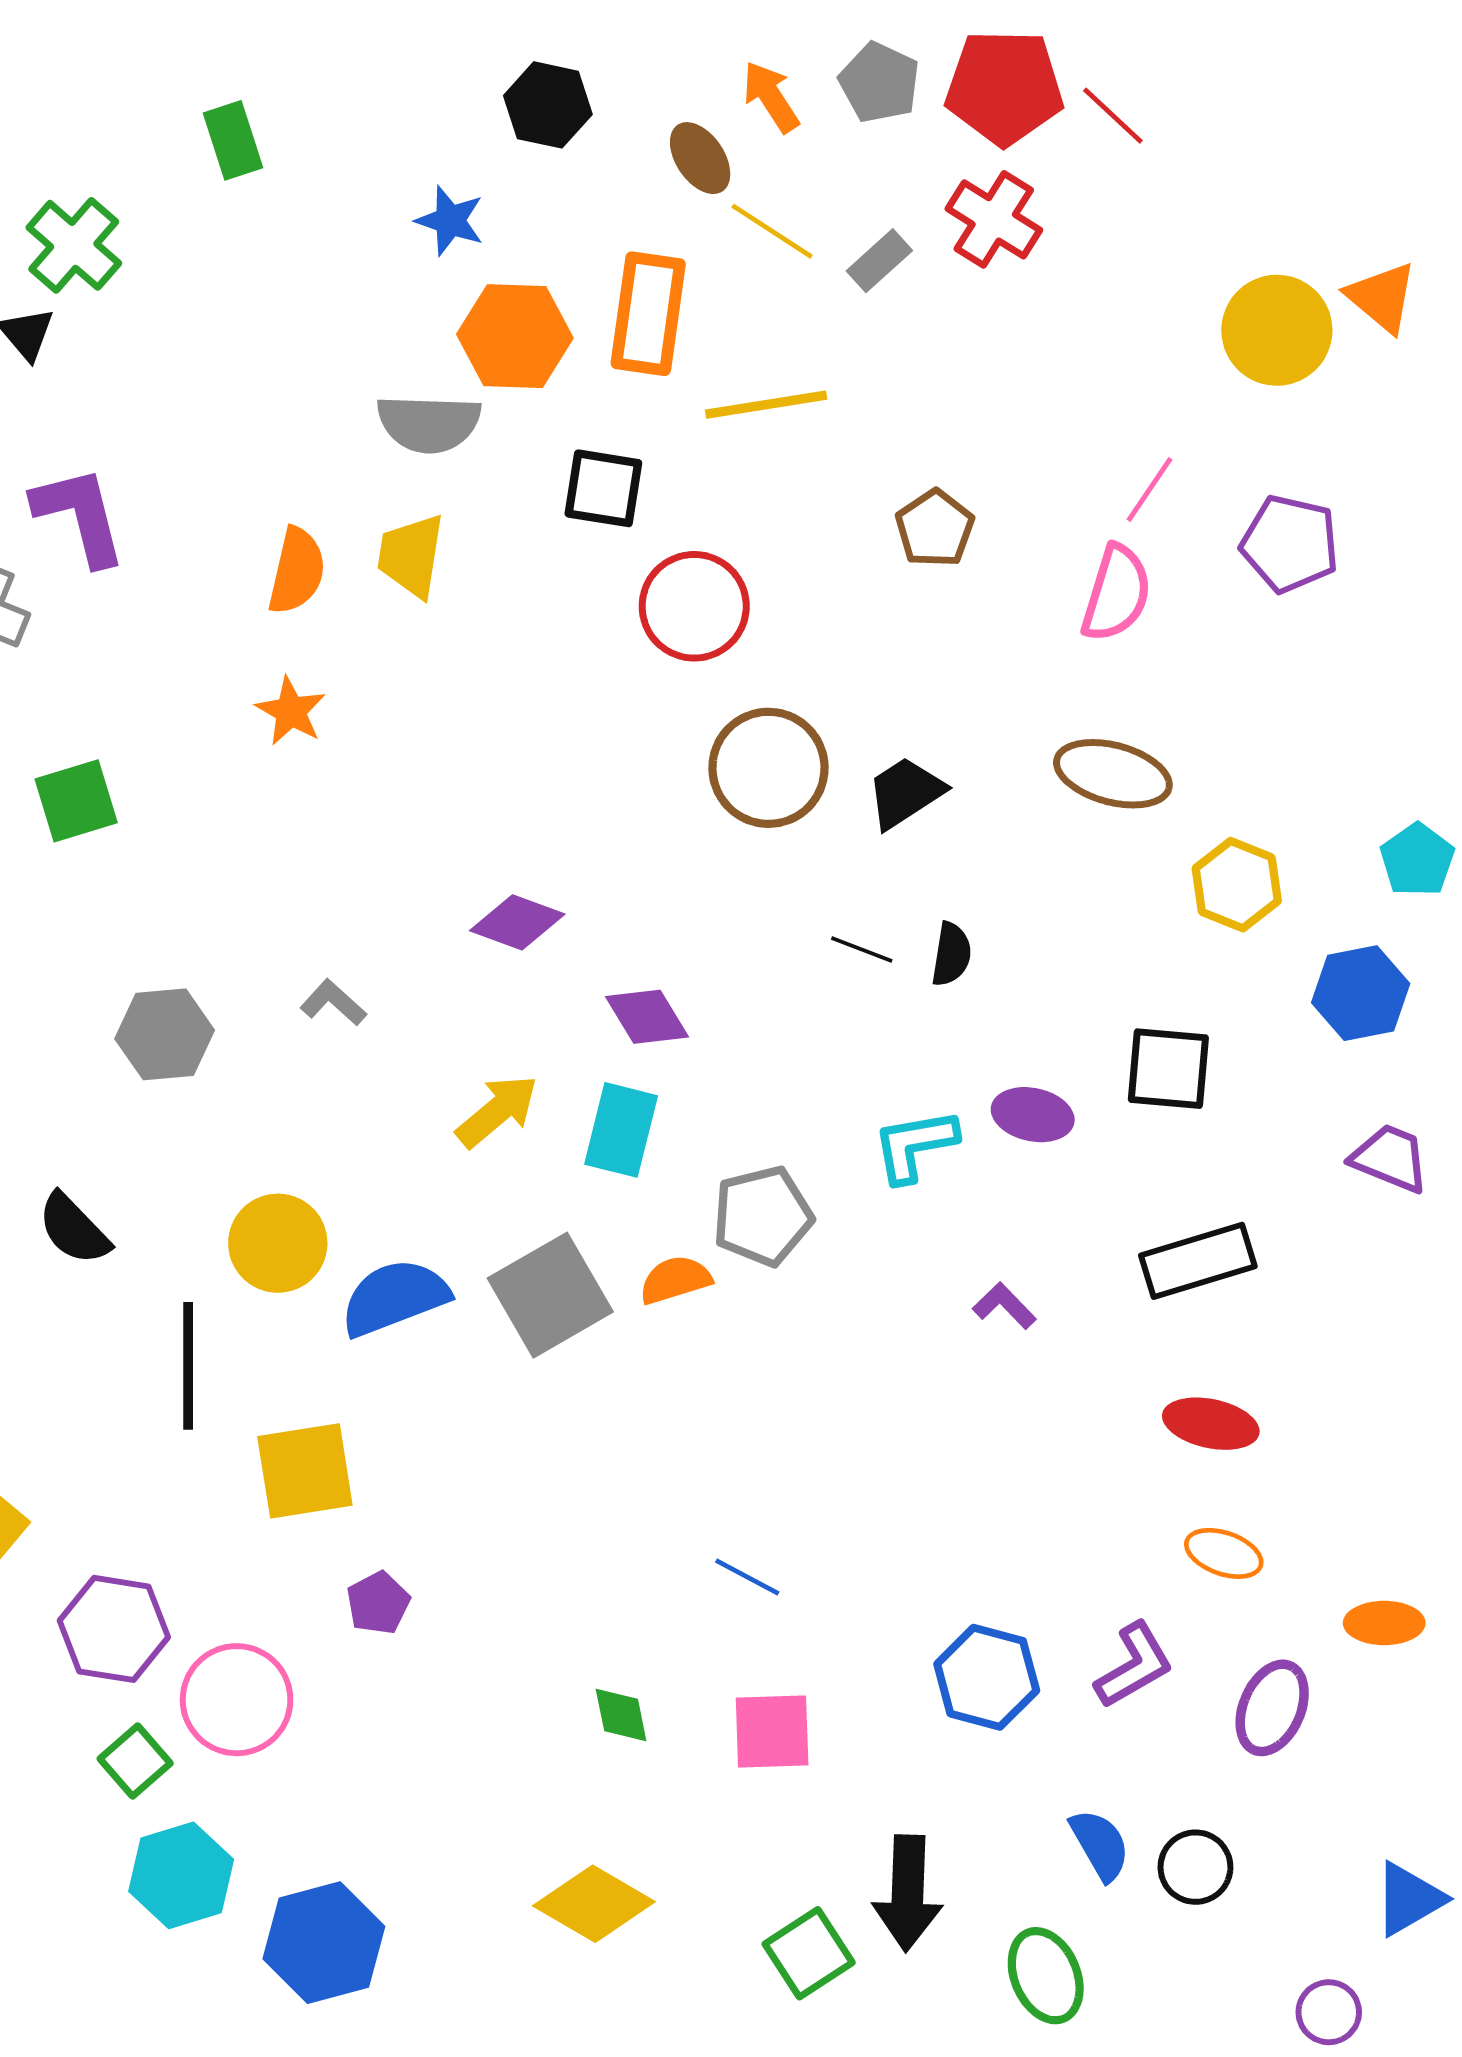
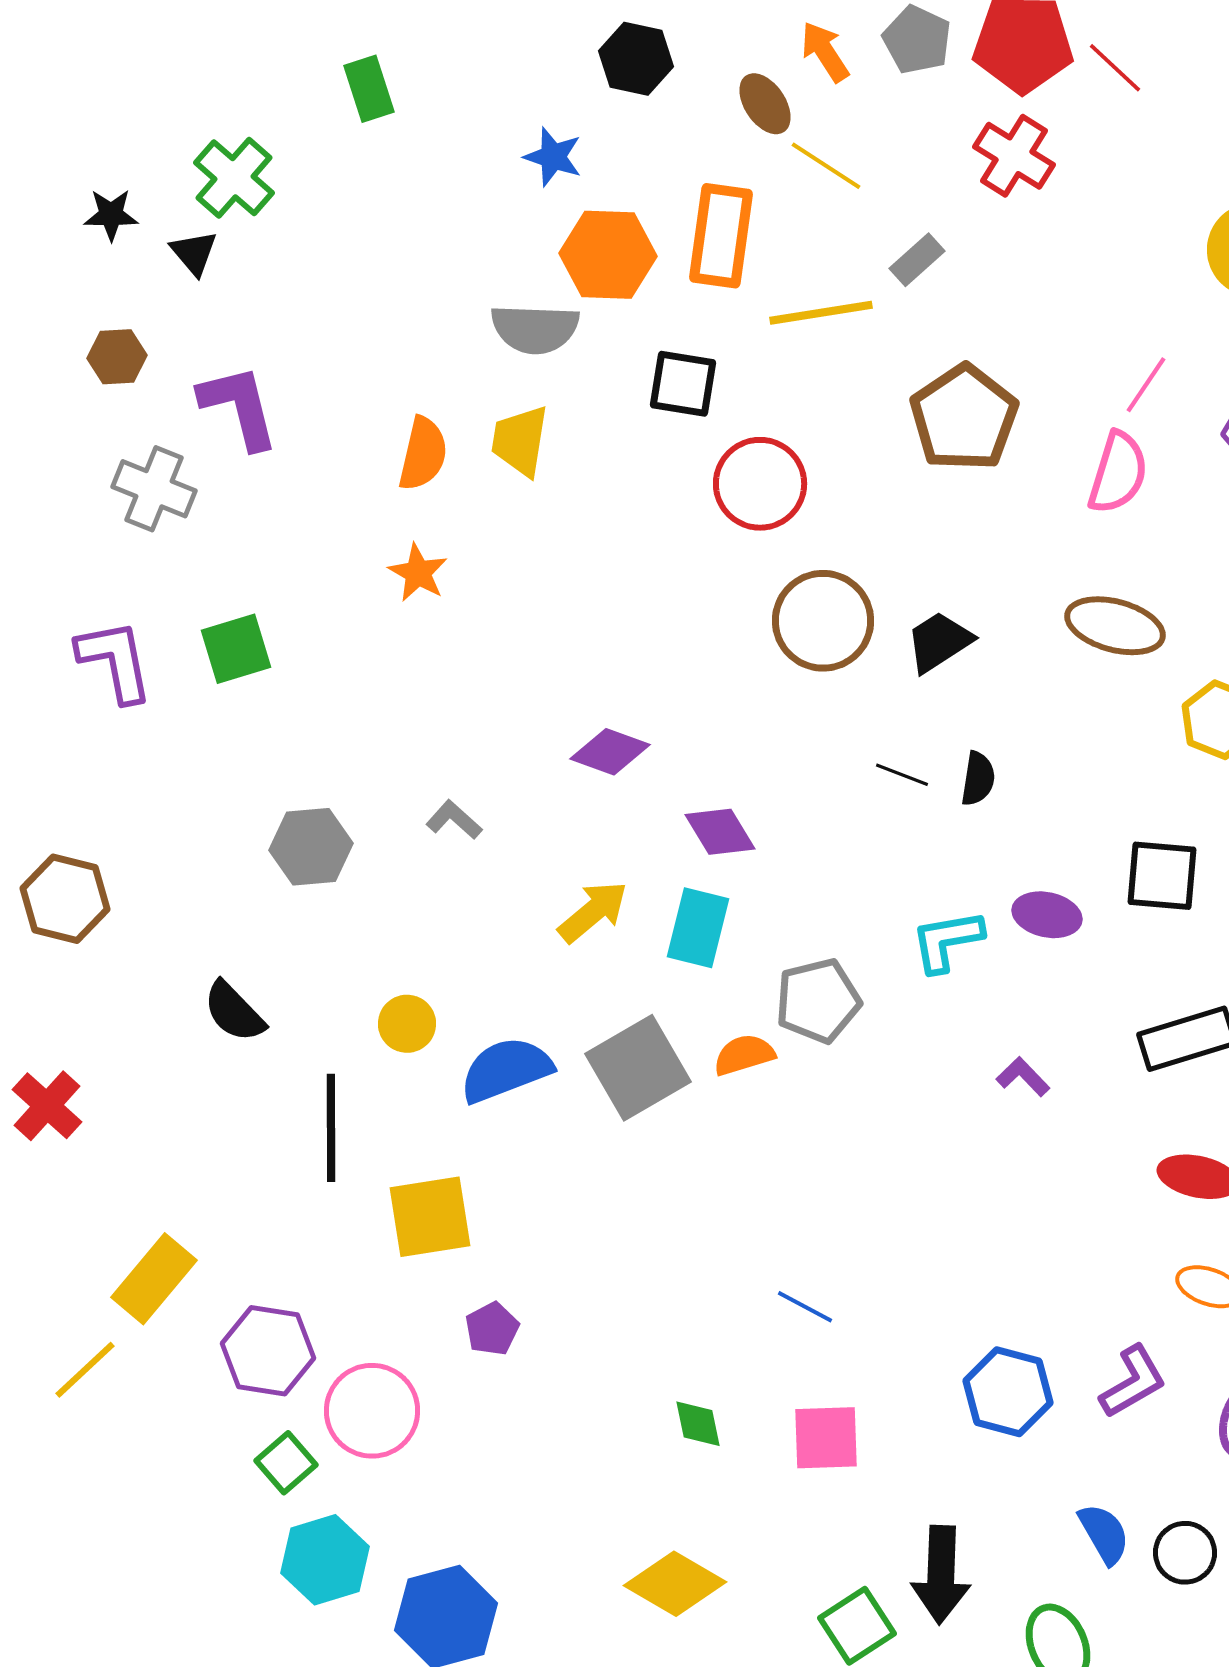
gray rectangle: (879, 261) -> (917, 260), moved
brown pentagon: (935, 528) -> (964, 418), size x1.6
yellow circle: (278, 1243) -> (407, 1024), size x0.7

